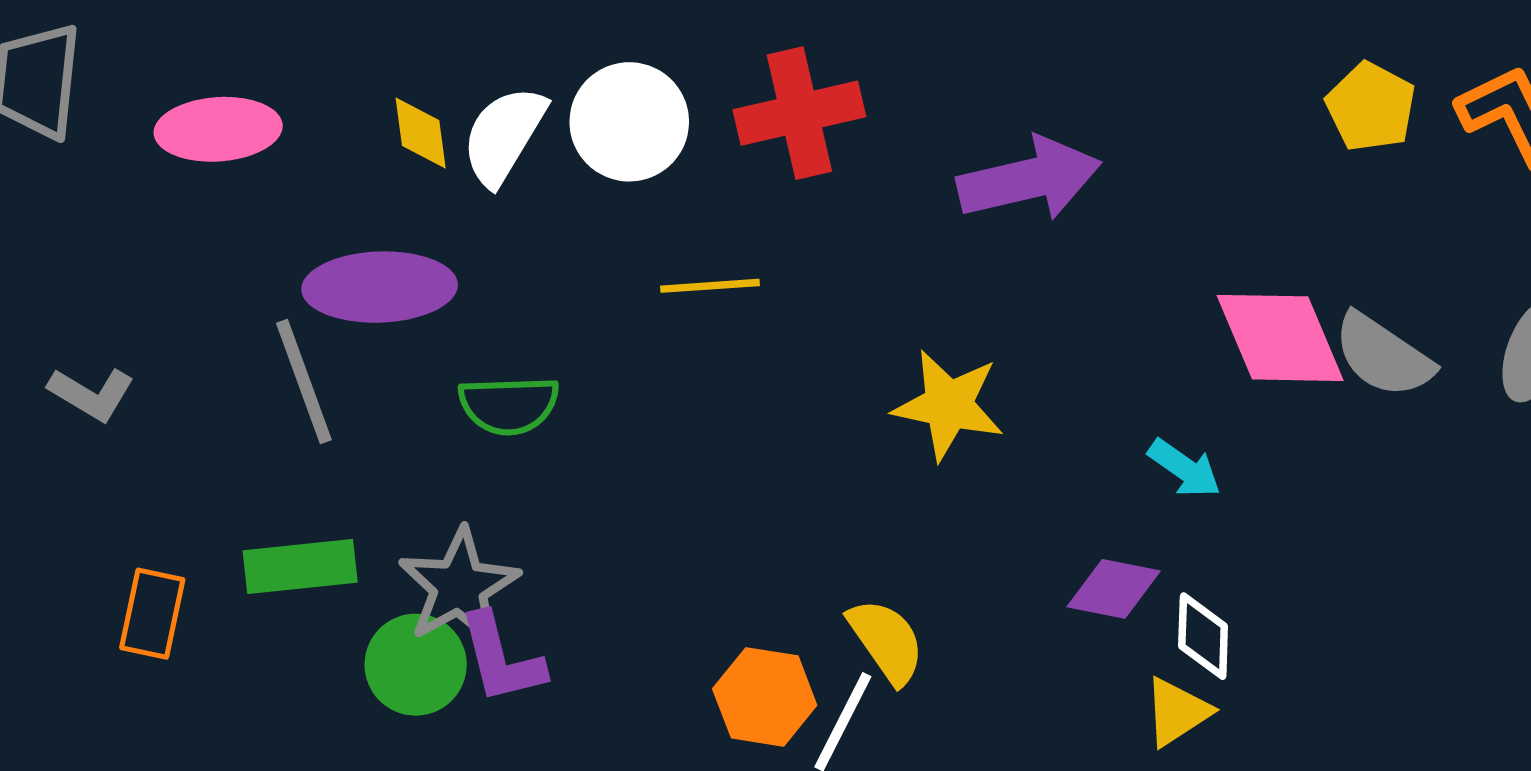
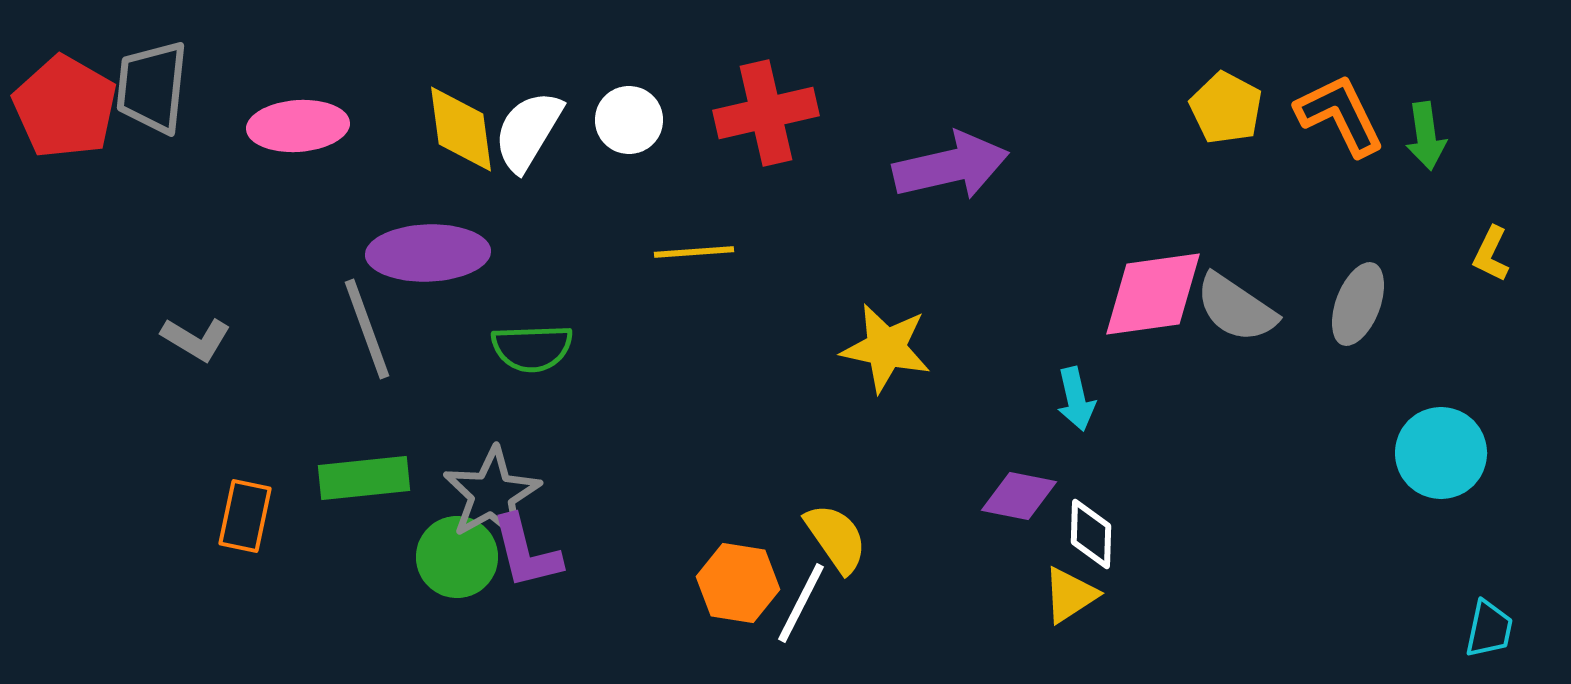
white circle: (629, 122) -> (629, 120), size x0.7
yellow diamond: (421, 133) -> (461, 129), size x1.5
pink diamond: (1280, 338) -> (1153, 294), turned -75
cyan arrow: (1184, 468) -> (1076, 399), turned 42

